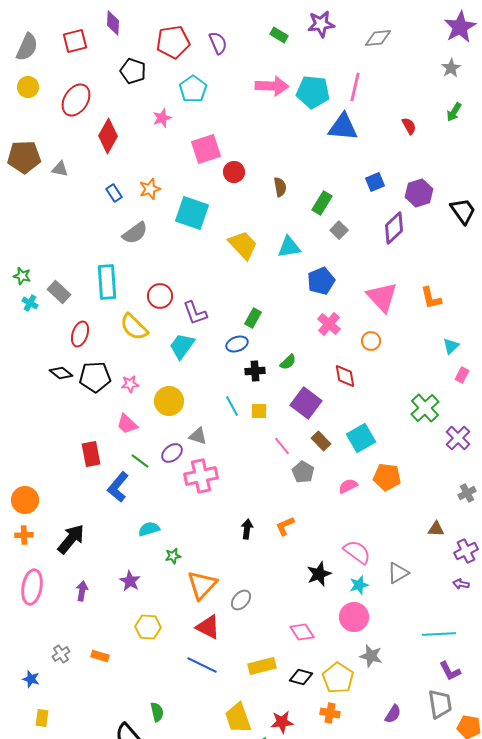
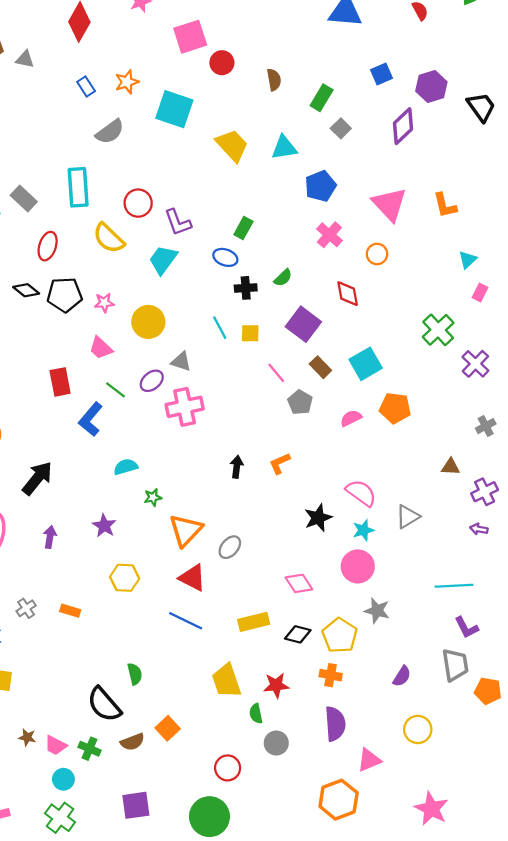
blue ellipse: (237, 344) -> (225, 257), turned 40

